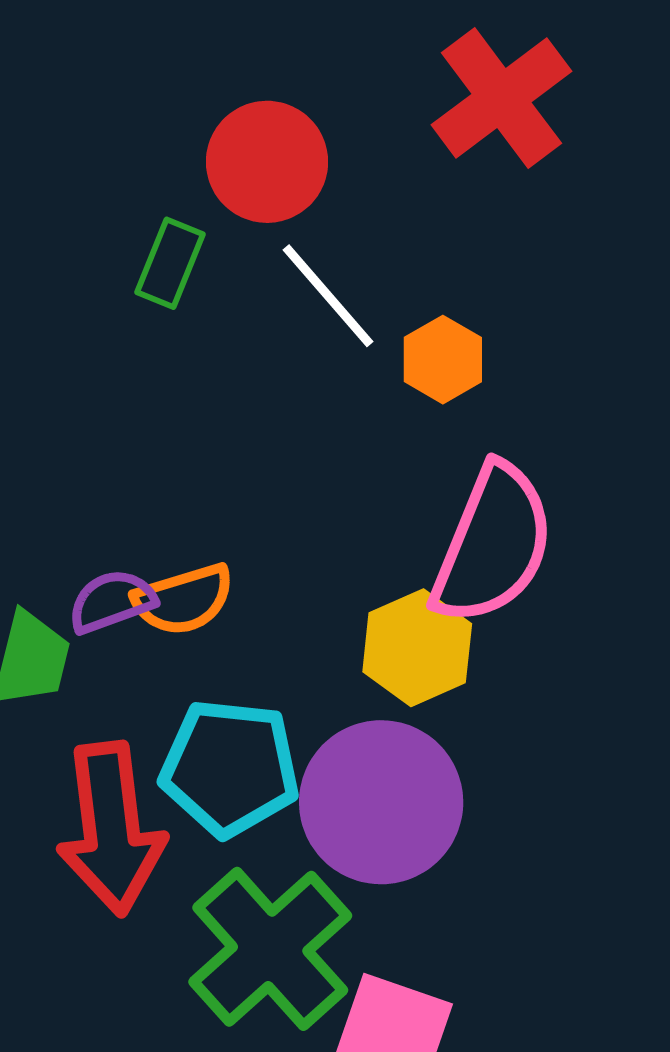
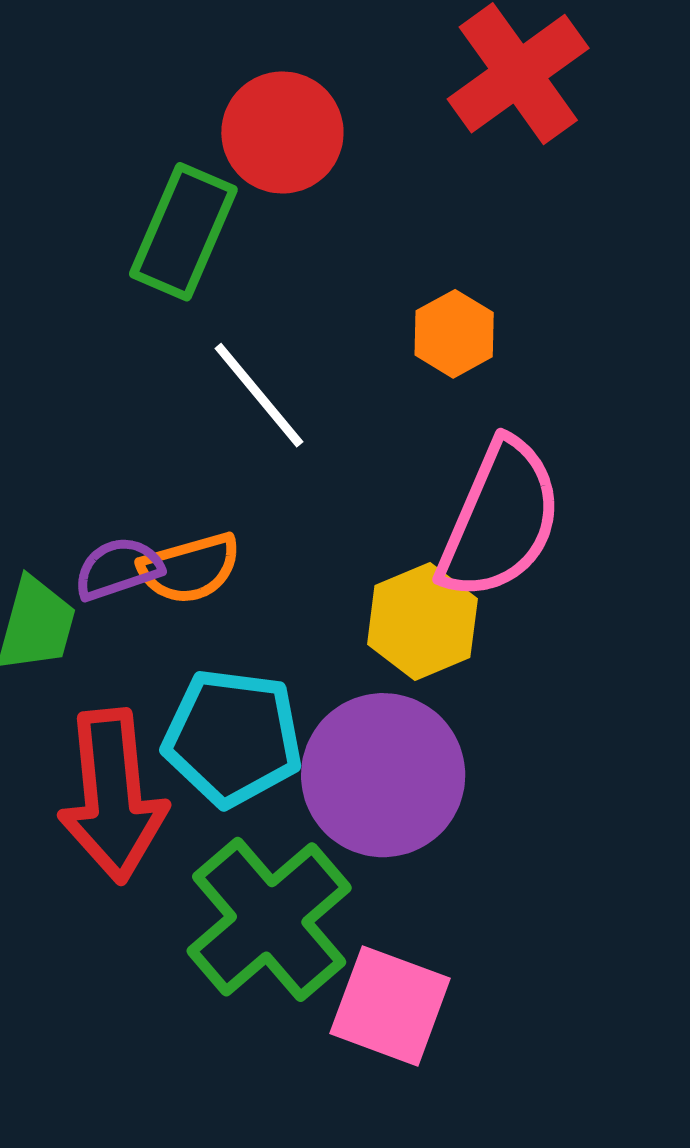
green rectangle: (170, 263) -> (183, 232), size x1.5
white line: (328, 296) -> (259, 395), moved

